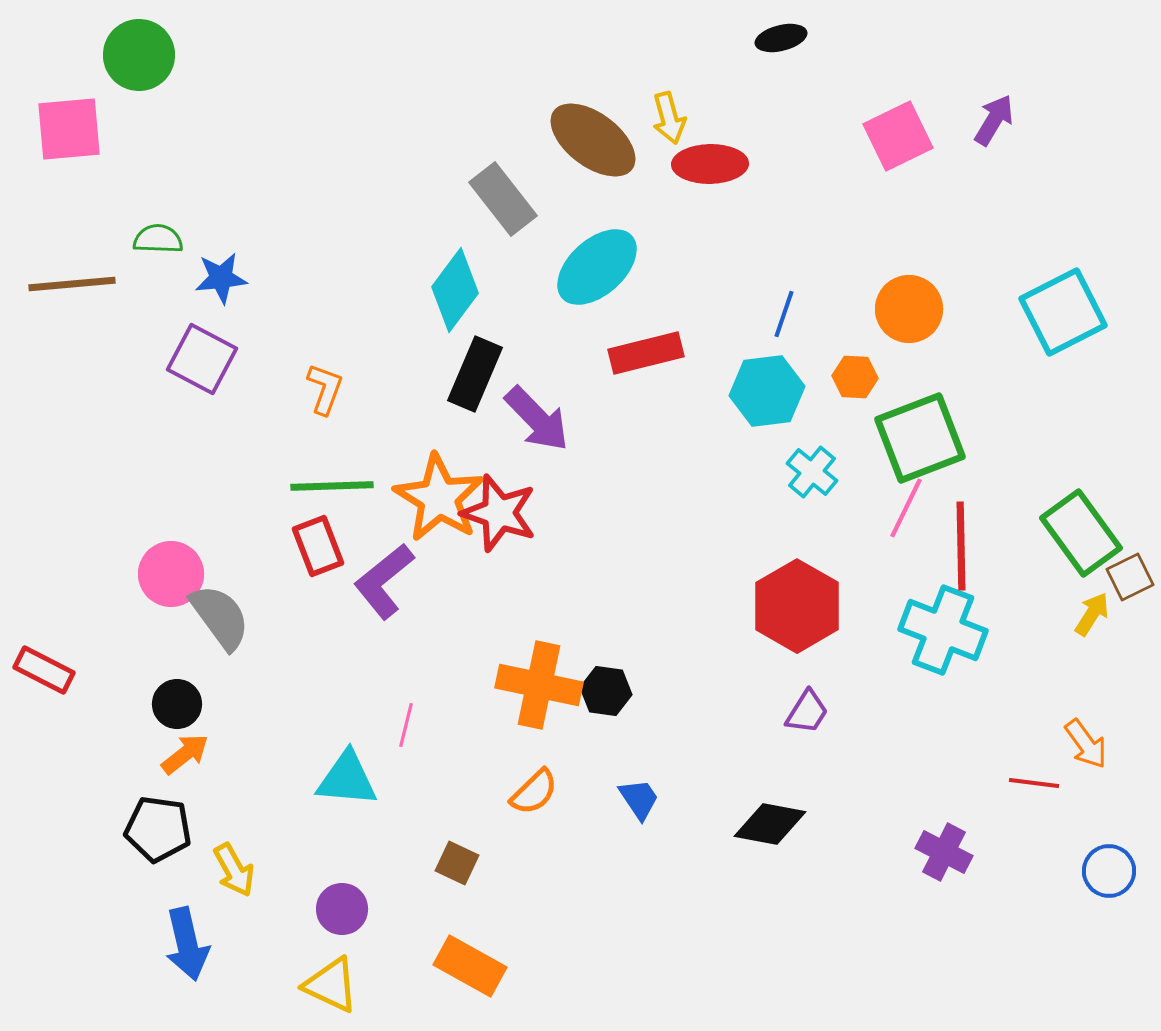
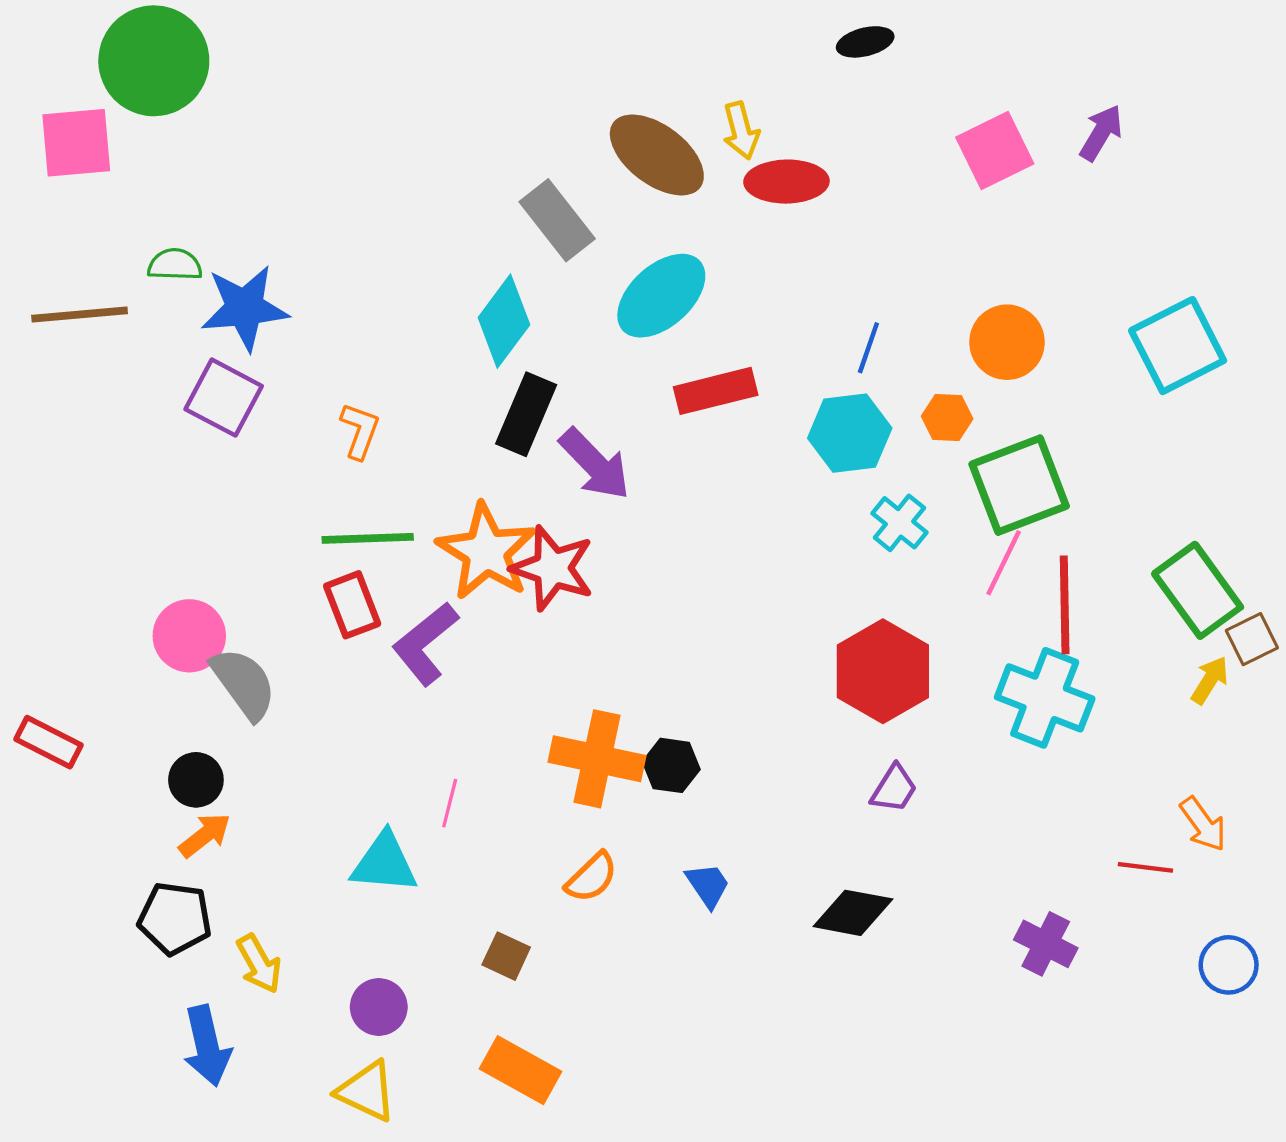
green circle: (139, 55) -> (154, 61), size x1.4
blue star: (221, 278) -> (245, 308), size x1.5

